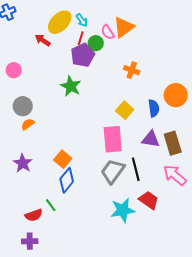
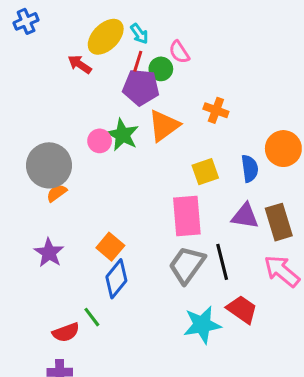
orange triangle: (124, 27) -> (164, 126), moved
purple pentagon: (83, 55) -> (141, 87), turned 30
pink circle: (14, 70) -> (100, 141), moved
gray circle: (23, 106) -> (49, 165), size x1.5
yellow square: (125, 110) -> (205, 172), turned 30

